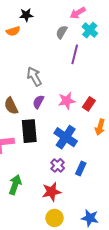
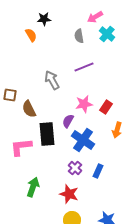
orange semicircle: (13, 31) -> (31, 35), turned -104
gray semicircle: (62, 32) -> (79, 36), turned -40
purple line: (75, 54) -> (84, 67), moved, turned 54
purple semicircle: (38, 102) -> (68, 121), moved
red star: (51, 192) -> (69, 194), turned 30

